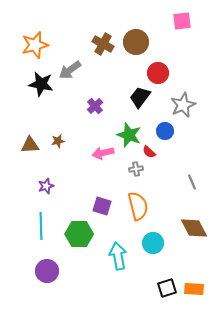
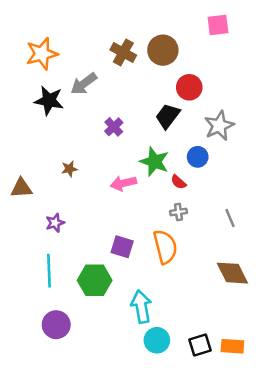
brown triangle: (30, 145) -> (21, 188), moved
gray cross: (136, 169) -> (178, 212), moved
cyan circle: (153, 243) -> (157, 340), moved

